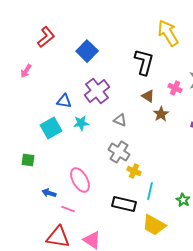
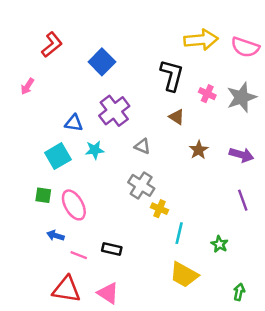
yellow arrow: (168, 33) -> (201, 40), turned 116
pink cross: (175, 88) -> (207, 94), moved
brown star: (161, 114) -> (199, 150), moved
green square: (28, 160) -> (43, 195), moved
pink ellipse: (80, 180) -> (74, 205), moved
black rectangle: (124, 204) -> (112, 249), moved, size x0.7

